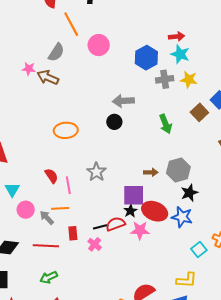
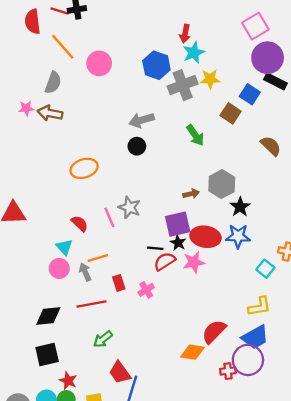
red arrow: (177, 37) -> (185, 34), turned 119
cyan star: (180, 54) -> (194, 53), turned -30
gray cross: (165, 79) -> (183, 85), size x1.4
pink line: (68, 185) -> (109, 217), moved
cyan triangle: (12, 190) -> (64, 247), moved
gray arrow: (47, 218) -> (85, 272), turned 35
black line: (100, 227) -> (155, 248), moved, turned 32
pink cross: (95, 244) -> (146, 290), turned 32

